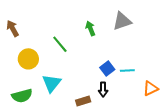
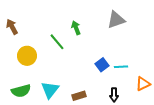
green arrow: (90, 28) -> (76, 28), moved
cyan triangle: (52, 83) -> (50, 90), moved
black arrow: (103, 89) -> (114, 95), moved

